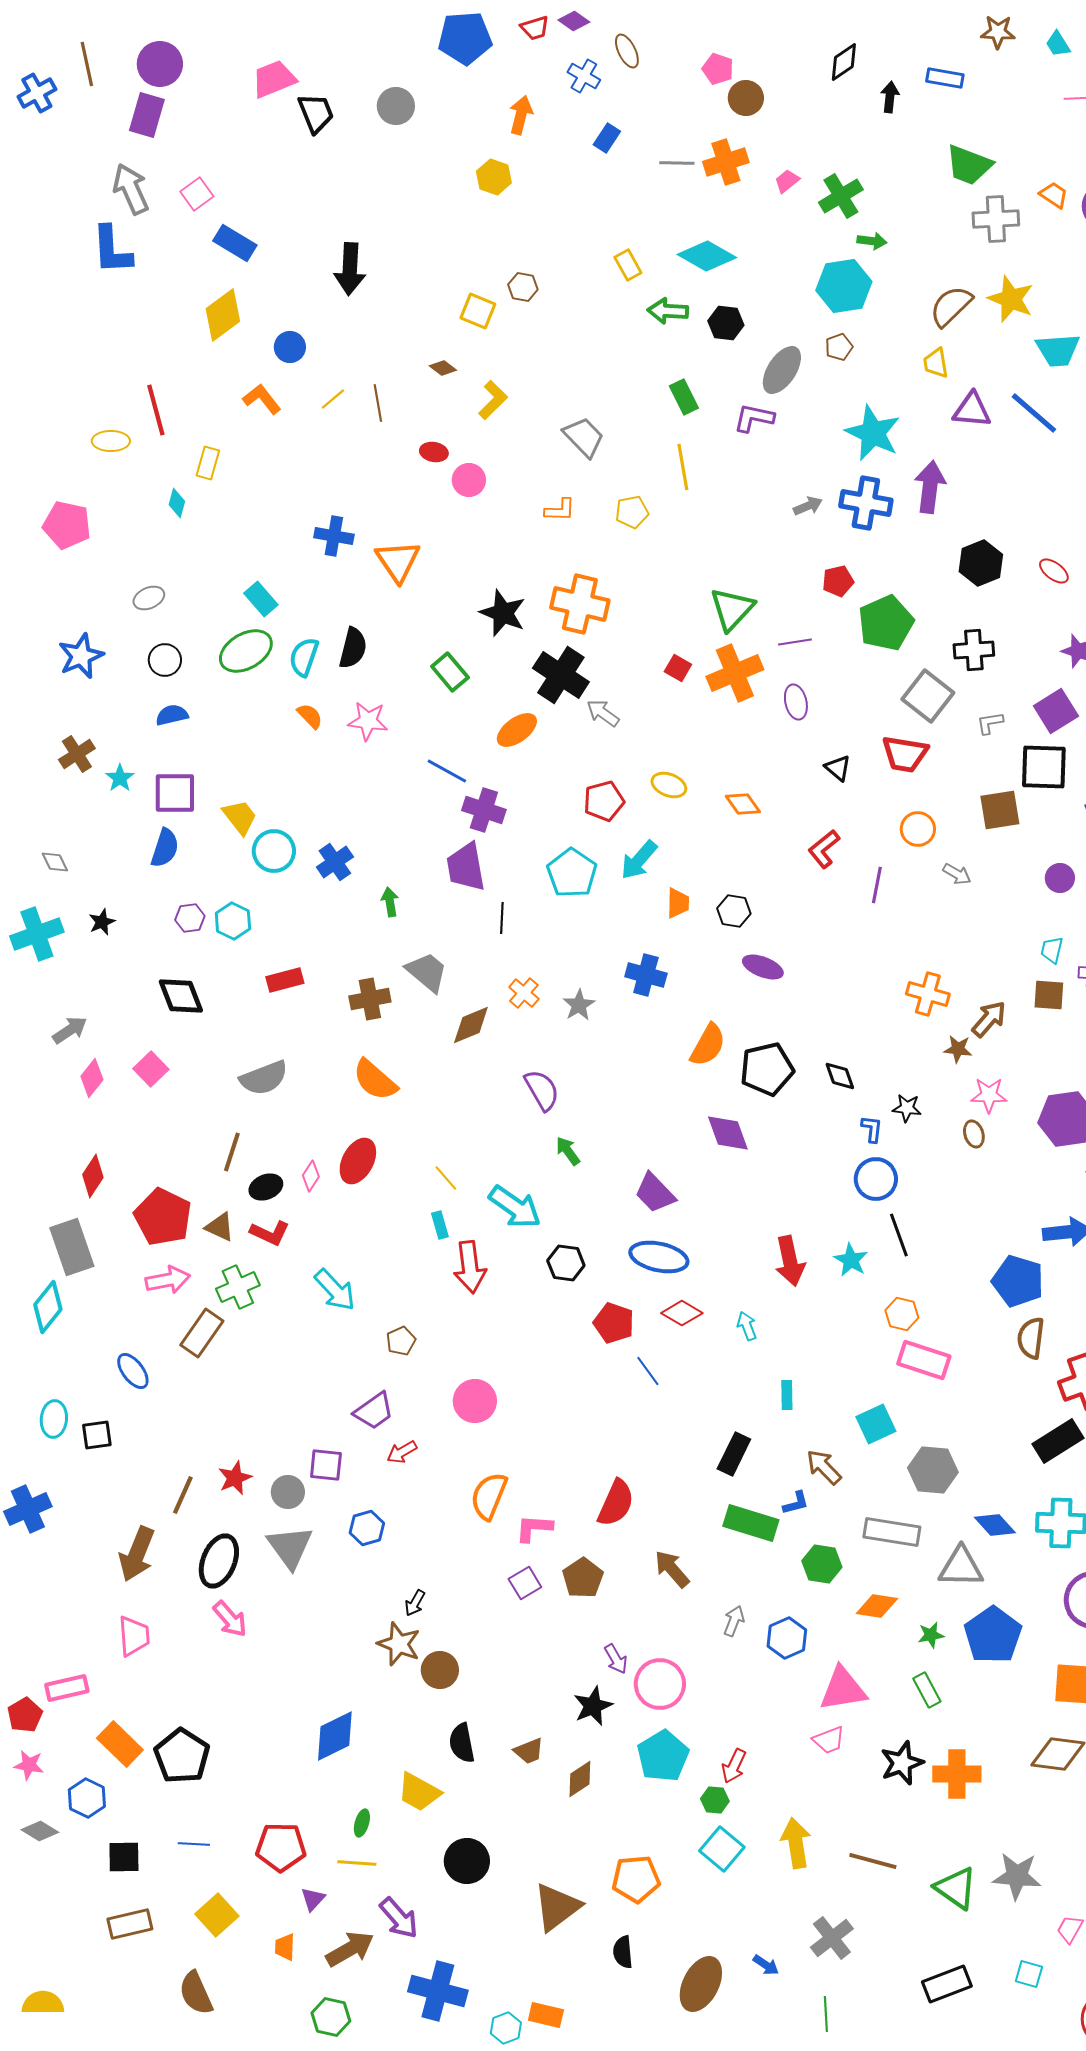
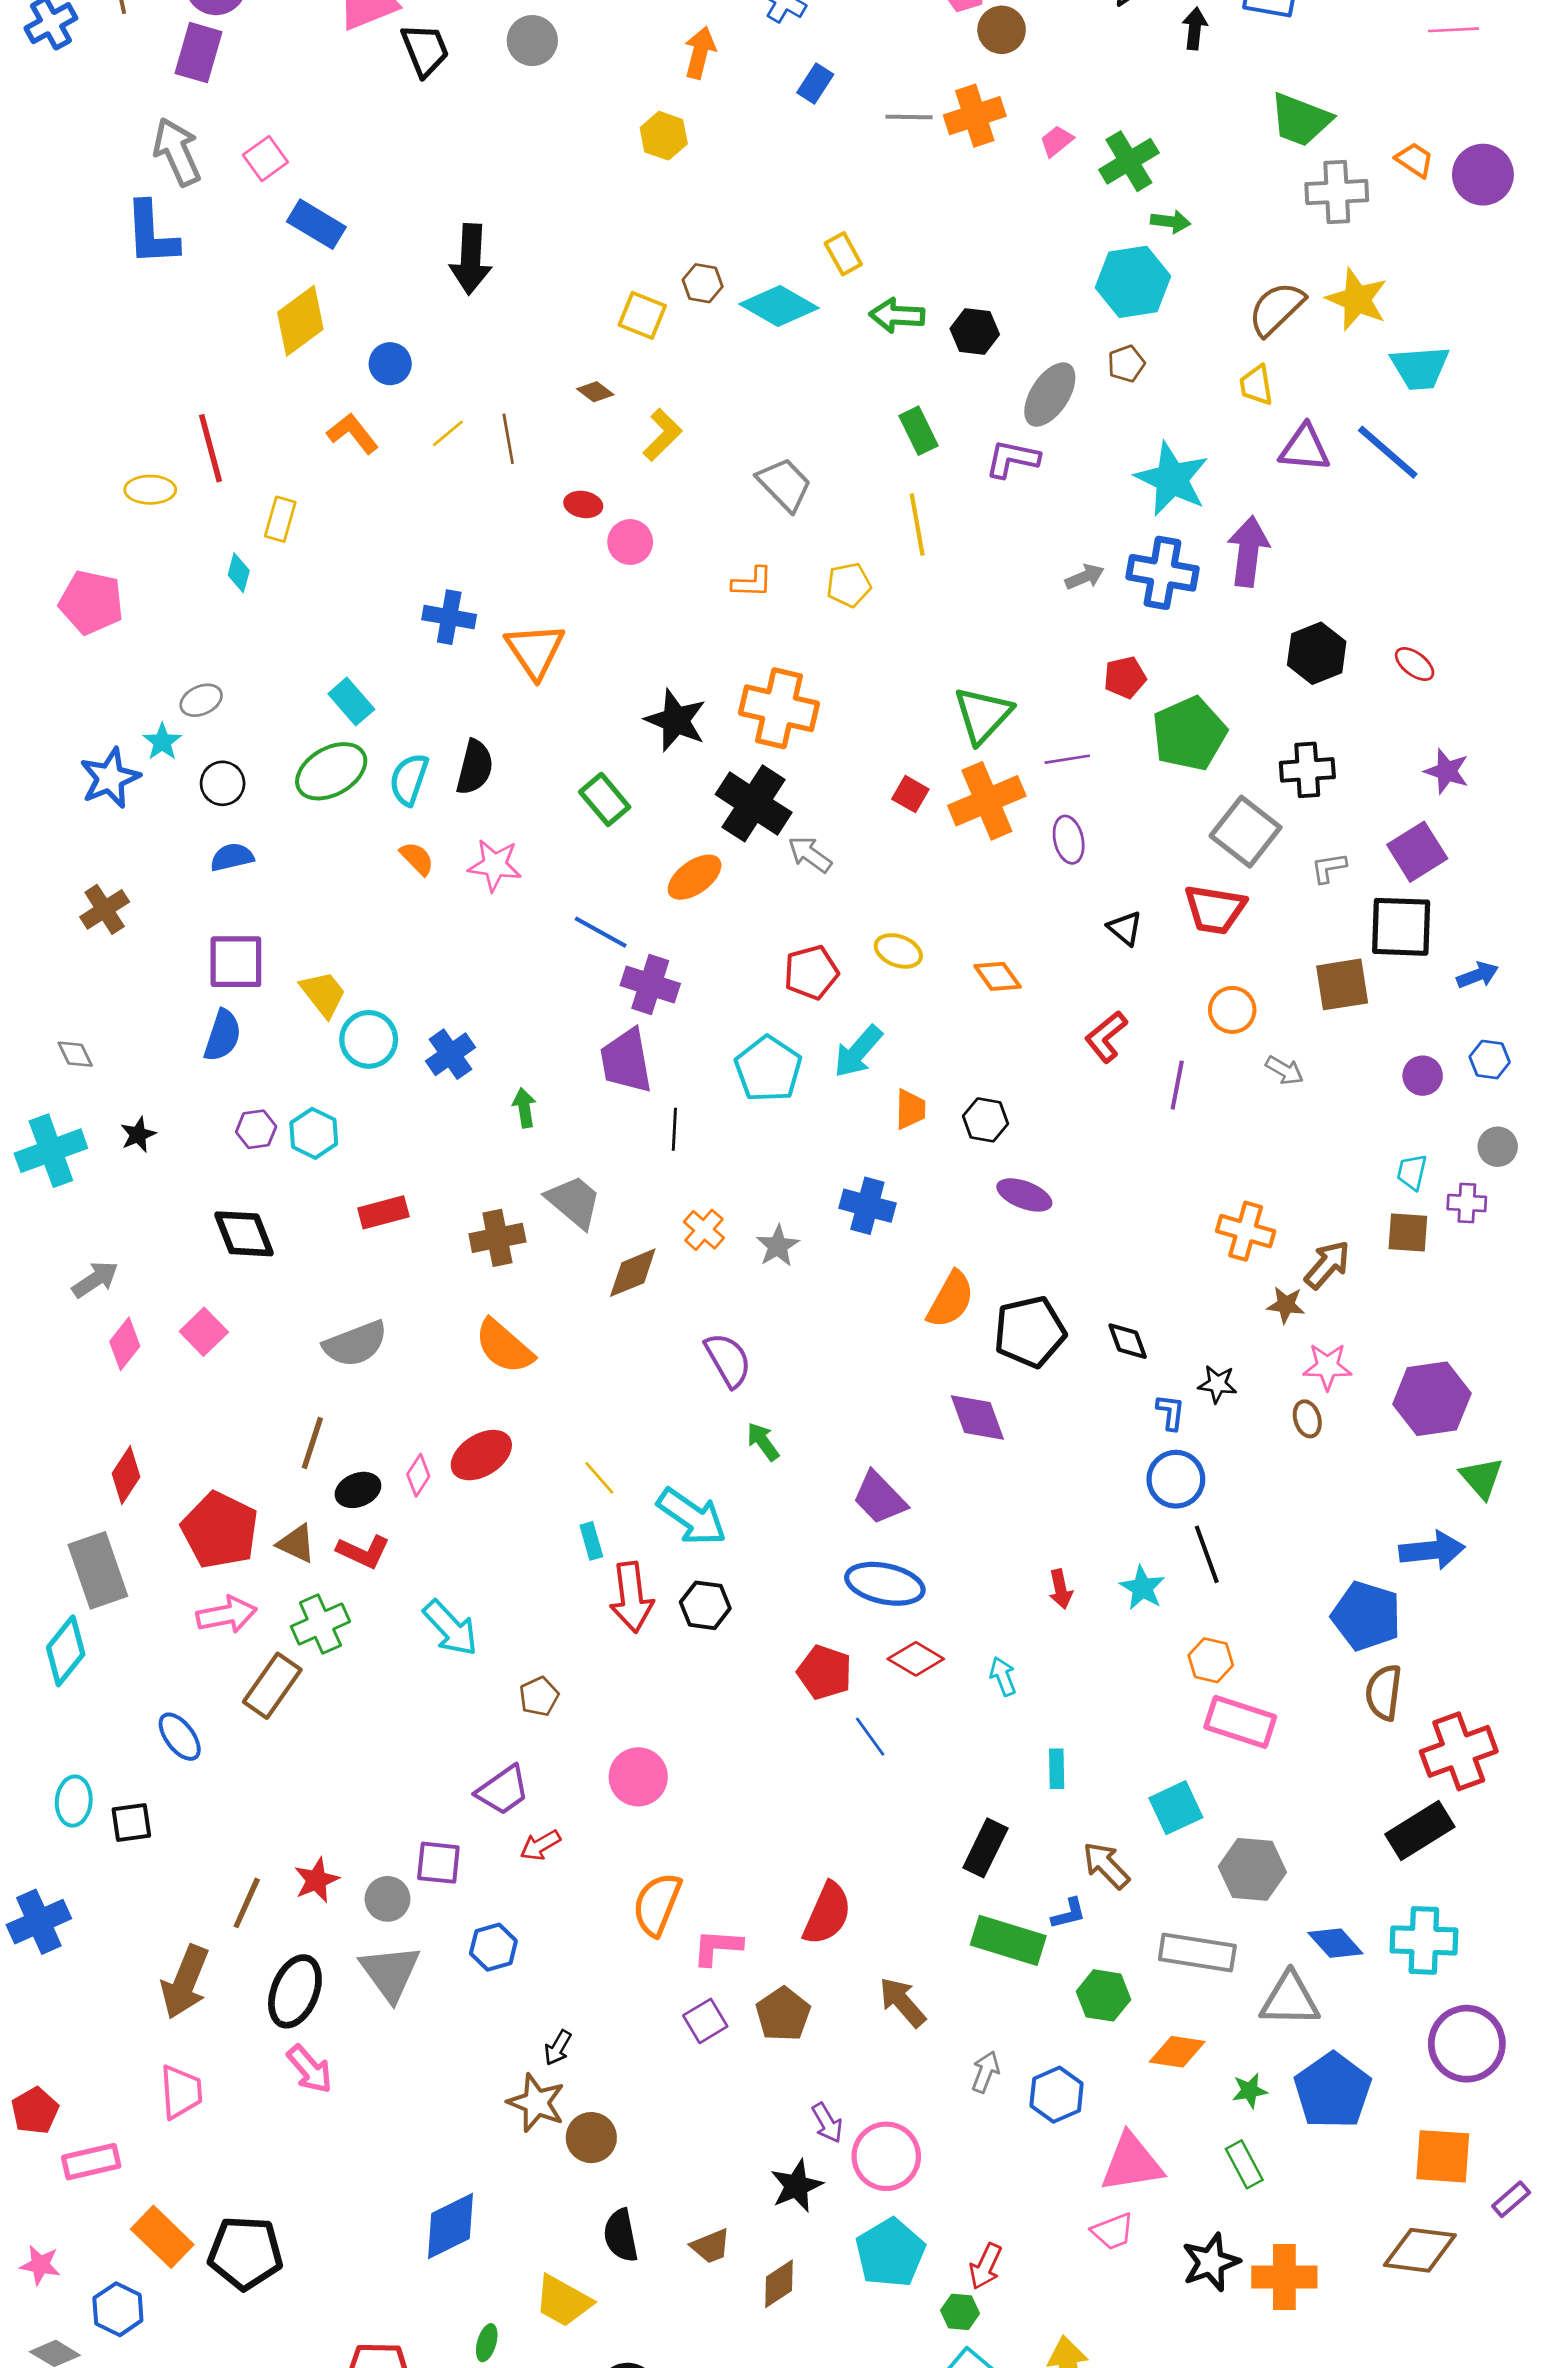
cyan diamond: (707, 256) -> (779, 306), moved
cyan star: (120, 778) -> (162, 742), moved
red ellipse: (358, 1161) -> (481, 1455), turned 30
red arrow: (790, 1261) -> (1061, 1589), size x0.6
black hexagon: (566, 1263) -> (705, 1605), moved
red pentagon: (25, 1715) -> (35, 2111), moved
black pentagon: (182, 1756) -> (245, 2253), turned -30

